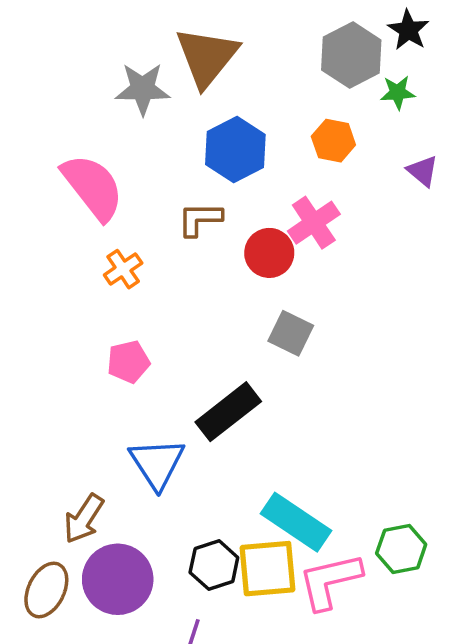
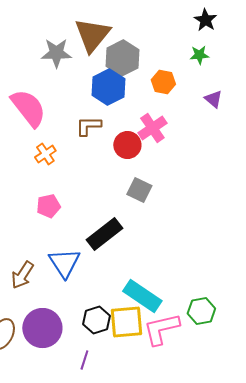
gray hexagon: (351, 55) -> (122, 58), moved
brown arrow: (84, 519) -> (22, 275), moved

